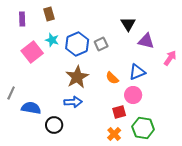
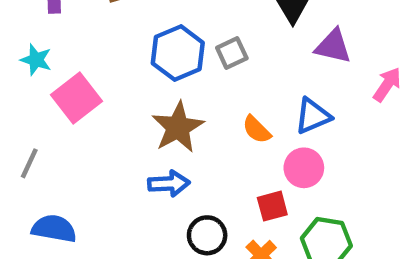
cyan star: (52, 40) -> (36, 60), moved
pink square: (32, 52) -> (77, 98), moved
blue semicircle: (31, 108) -> (54, 229), moved
black circle: (54, 125) -> (207, 235), moved

